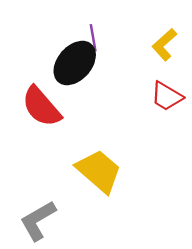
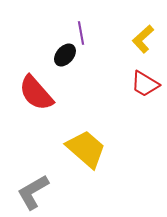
black ellipse: (75, 63) -> (65, 55), size x0.6

